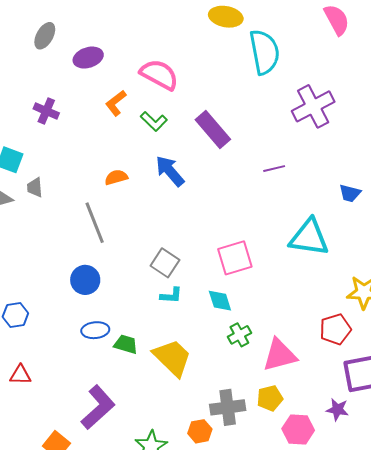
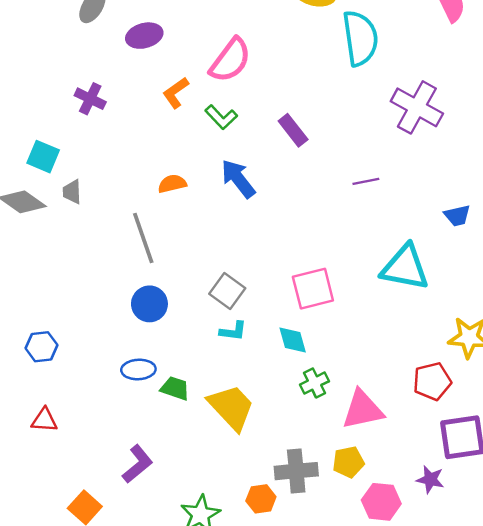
pink semicircle: (159, 75) -> (230, 60), turned 96
purple cross: (313, 106) -> (417, 107), turned -36
purple rectangle: (213, 129) -> (293, 130), size x0.7
blue trapezoid: (350, 193) -> (457, 216), turned -30
blue circle: (85, 280) -> (149, 304), moved
purple L-shape: (98, 407) -> (138, 464), size x0.7

